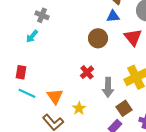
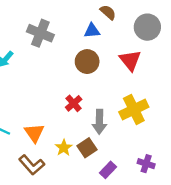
gray cross: (42, 15) -> (40, 33), moved, size x1.5
blue triangle: (113, 16) -> (92, 31), moved
brown square: (124, 108) -> (87, 148), moved

